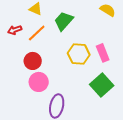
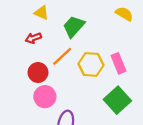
red arrow: (15, 30) -> (33, 38), moved
orange line: (37, 33) -> (62, 56), moved

